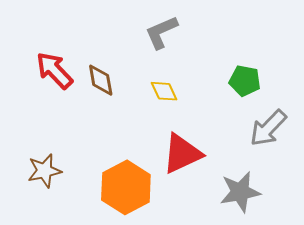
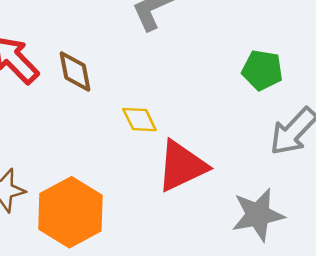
yellow diamond: (164, 91) -> (139, 120), moved
orange hexagon: (126, 187) -> (70, 212), moved

